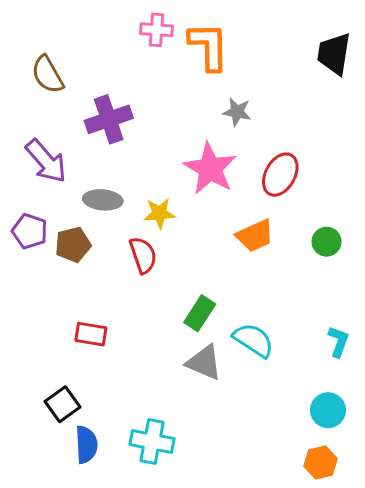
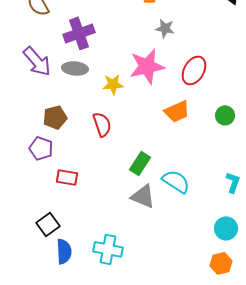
pink star: (210, 169) -> (147, 66), turned 30
gray ellipse: (103, 200) -> (75, 68), moved
yellow star: (159, 213) -> (113, 84), moved
purple pentagon: (30, 231) -> (41, 148), moved

